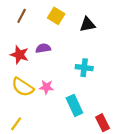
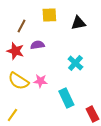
brown line: (22, 16) -> (21, 26), moved
yellow square: (56, 16) -> (49, 15), turned -35
cyan cross: (84, 68) -> (75, 63), turned 35

